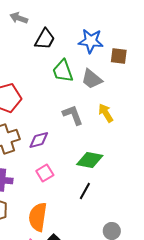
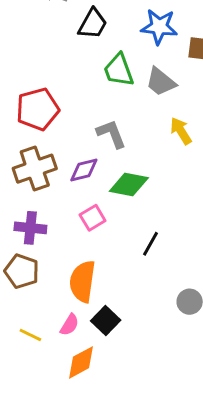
gray L-shape: (73, 115) -> (111, 134), moved
green diamond: (90, 160) -> (129, 184), moved

